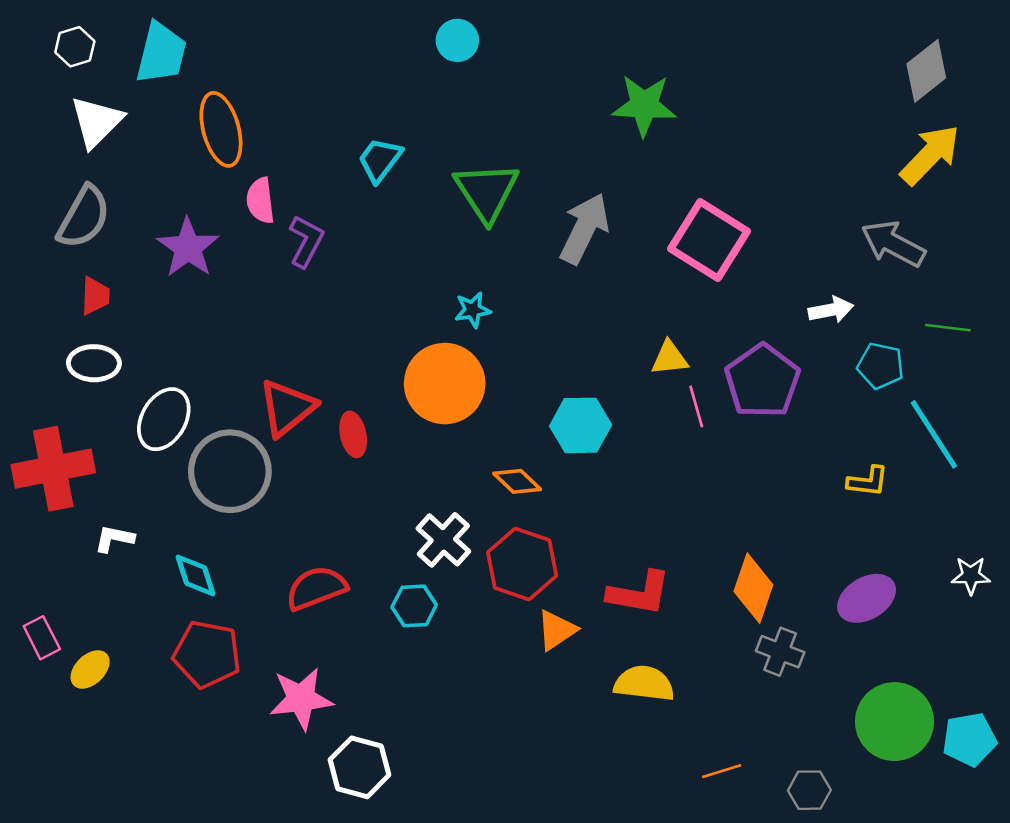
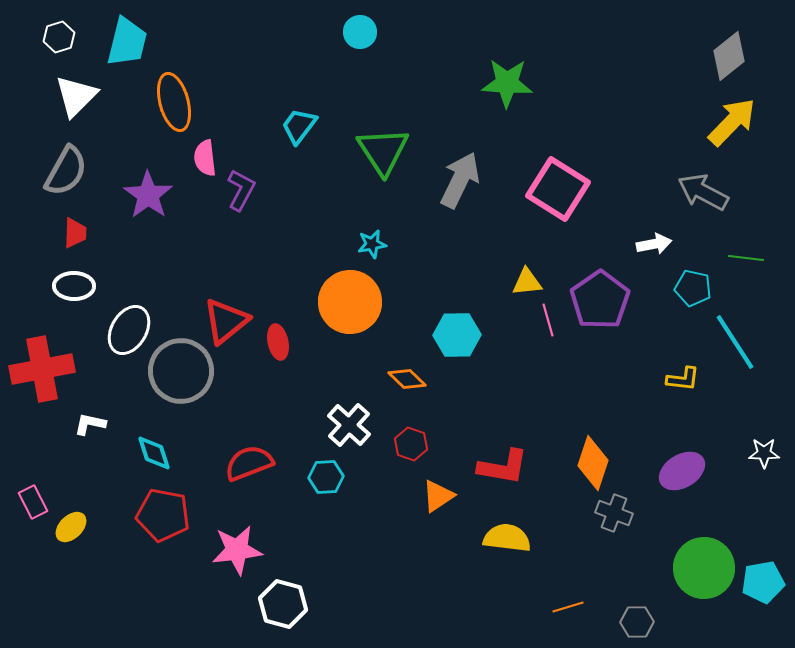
red hexagon: (522, 564) -> (411, 444), size x0.6

